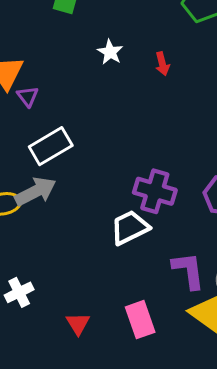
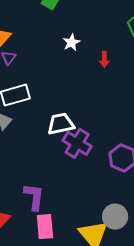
white trapezoid: (130, 228) -> (61, 124), moved
purple L-shape: (188, 270) -> (34, 197), moved

